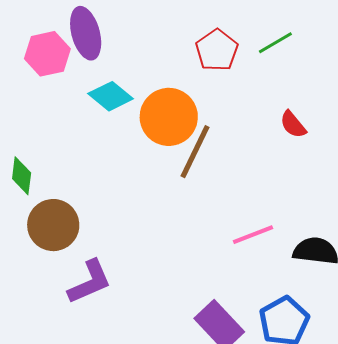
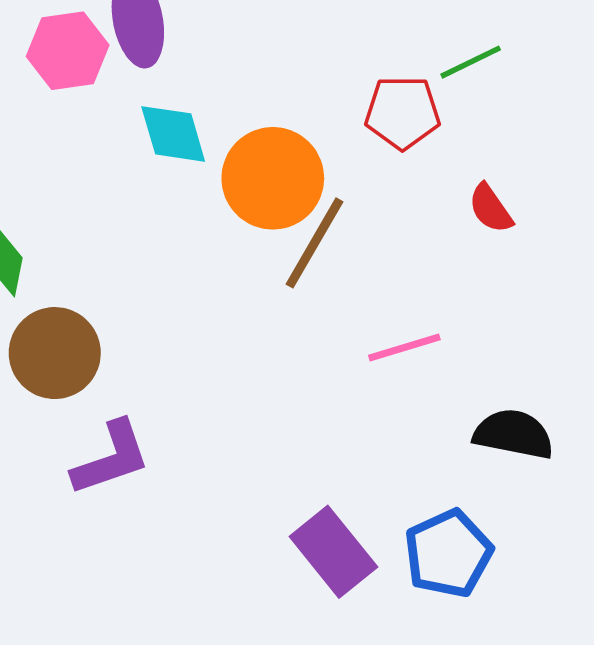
red pentagon: (217, 50) -> (402, 113), moved, turned 30
cyan diamond: (111, 96) -> (173, 134), turned 30
pink line: (253, 235) -> (404, 348), moved

